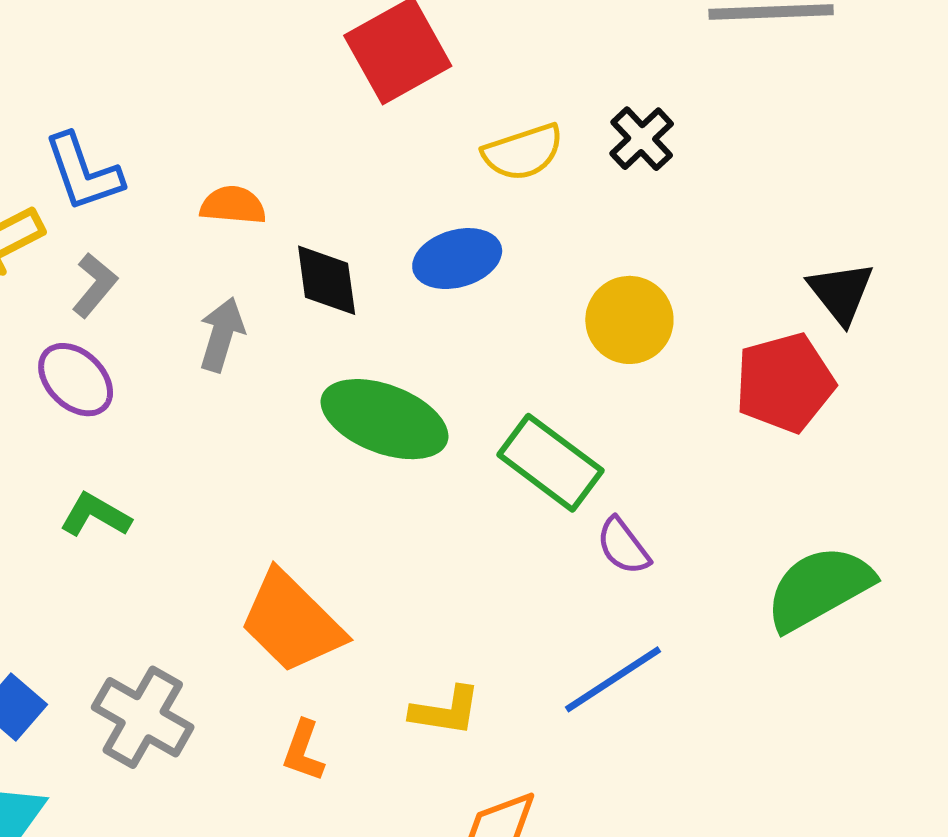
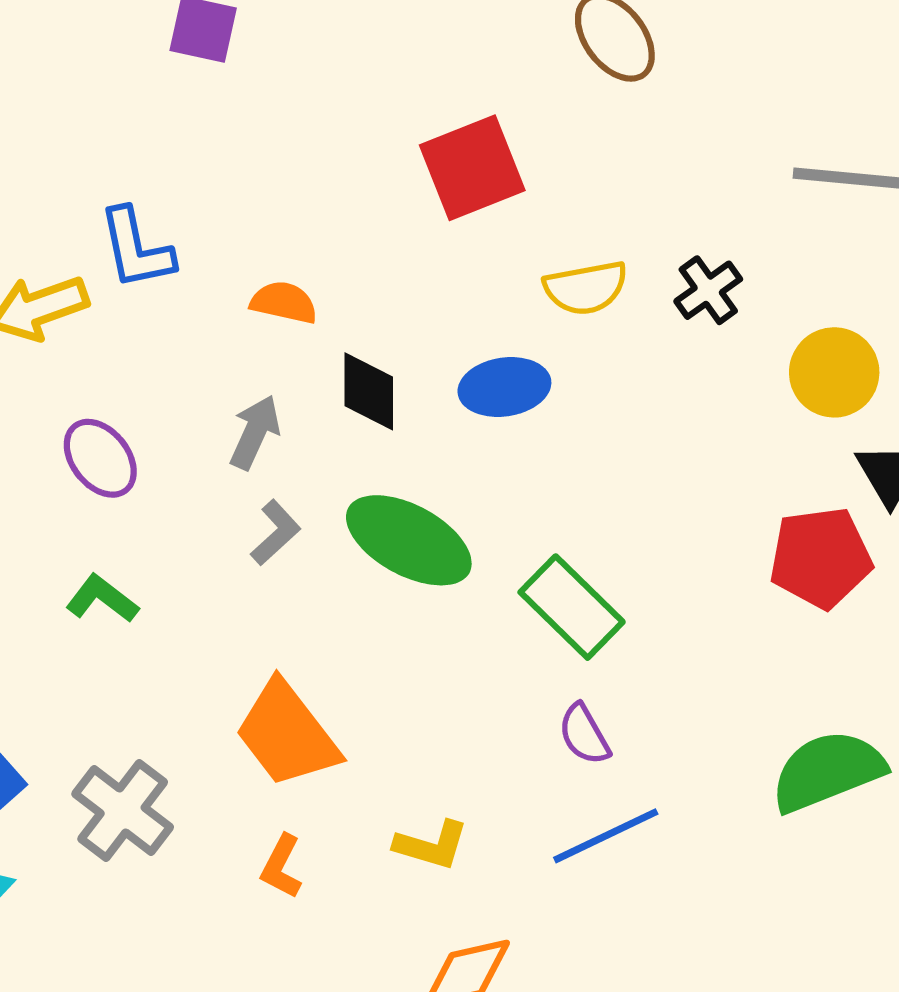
gray L-shape: (95, 285) -> (276, 533), moved
yellow circle: (629, 320) -> (834, 372), moved
purple semicircle: (623, 546) -> (584, 734), moved

